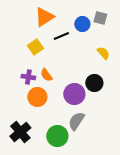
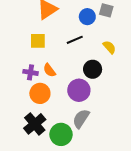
black line: (61, 36) -> (75, 40), moved
yellow square: (35, 47) -> (38, 41), turned 35
black circle: (94, 83) -> (93, 69), moved
black cross: (20, 132) -> (35, 124), moved

